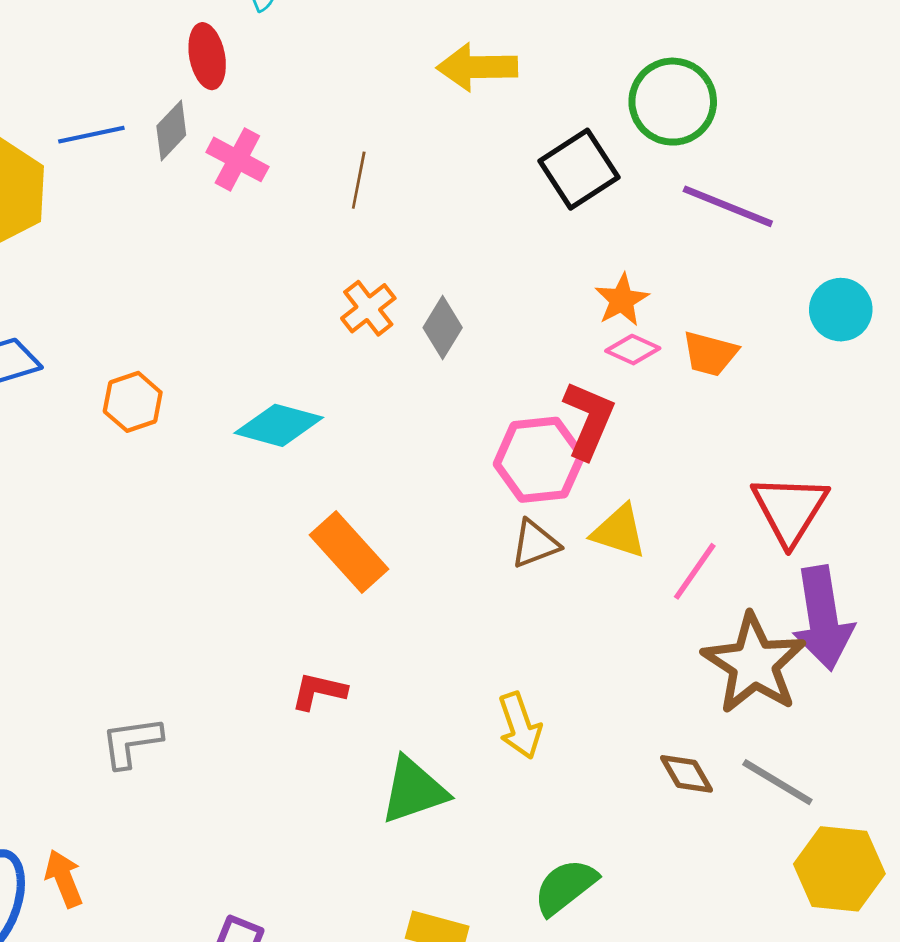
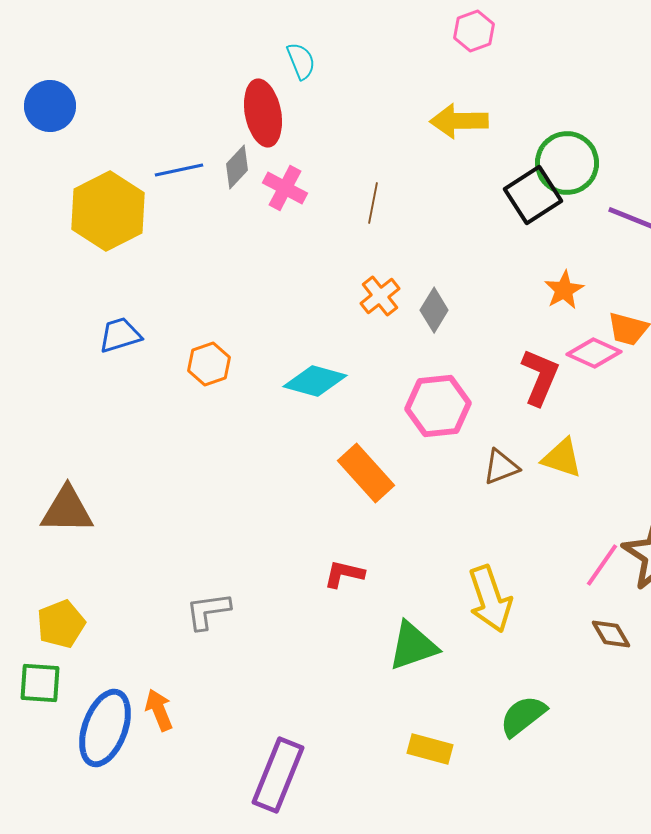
red ellipse: (207, 56) -> (263, 113), size x1.4
green circle: (673, 102) -> (567, 163), moved
pink diamond: (633, 350) -> (594, 353), moved, size x1.4
pink hexagon: (539, 460) -> (438, 406), moved
pink line: (695, 571) -> (602, 565), moved
yellow arrow: (520, 726) -> (490, 599), size x1.4

